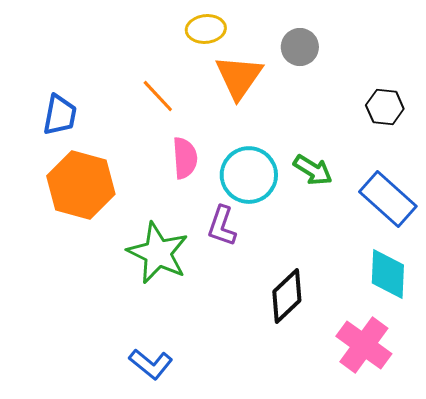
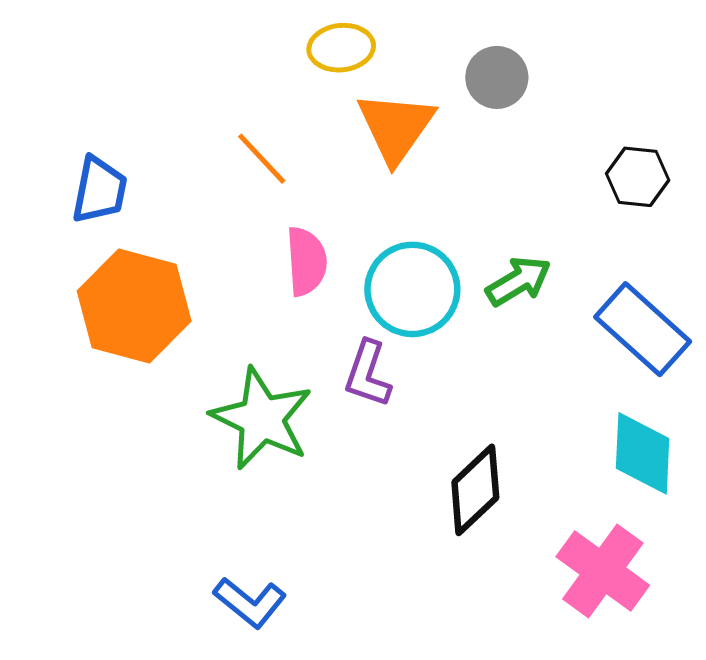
green arrow: (313, 170) -> (518, 281), turned -63

